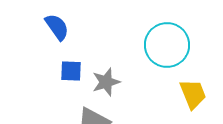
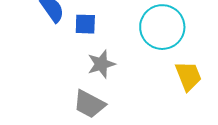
blue square: (71, 71) -> (85, 24), moved

